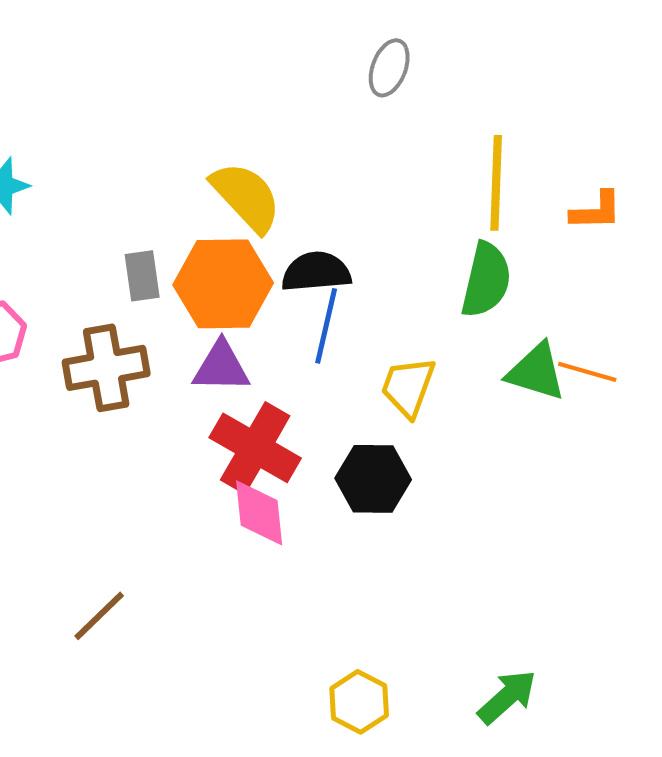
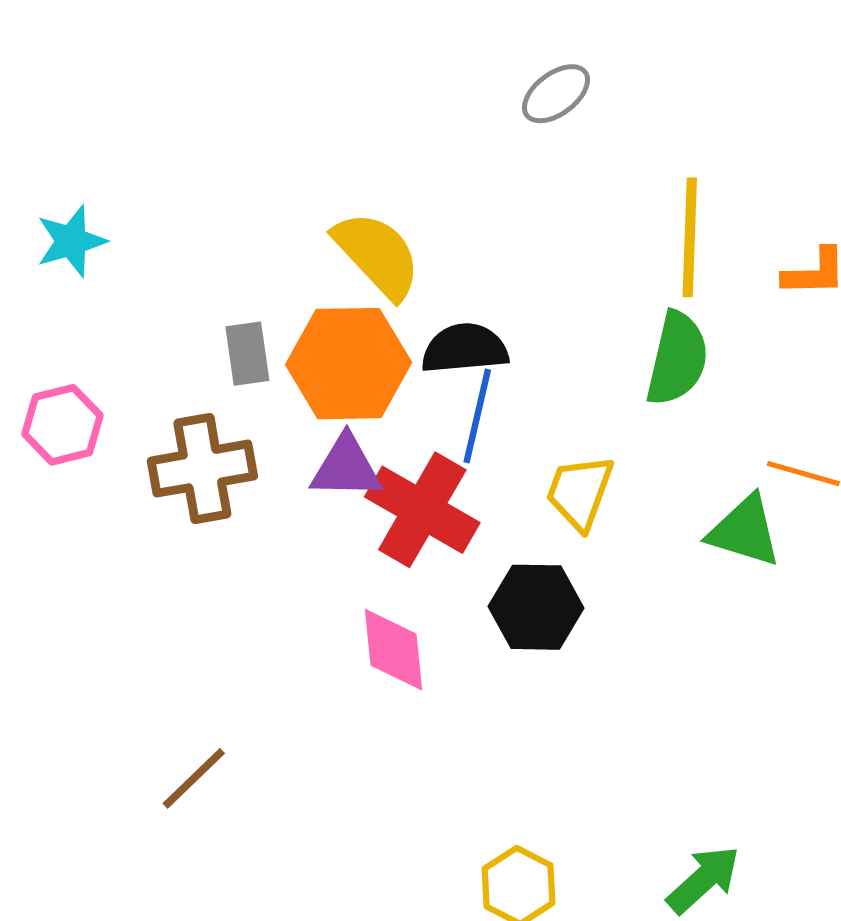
gray ellipse: (389, 68) -> (556, 94), turned 32
green triangle: (536, 372) -> (745, 531), moved
red cross: (255, 448) -> (422, 510), moved

